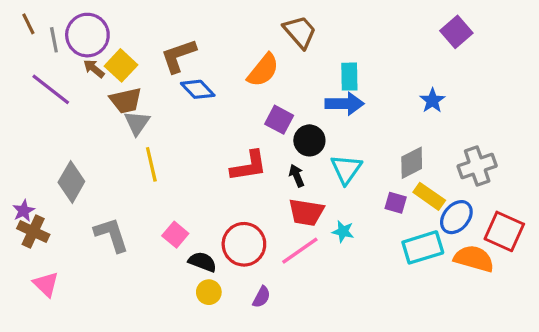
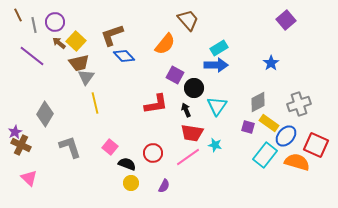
purple circle: (87, 35) -> (55, 22), size x0.7
cyan rectangle: (349, 77) -> (219, 48), turned 60
red circle: (244, 244) -> (153, 153), size x0.7
cyan rectangle: (423, 247) -> (265, 155), turned -35

